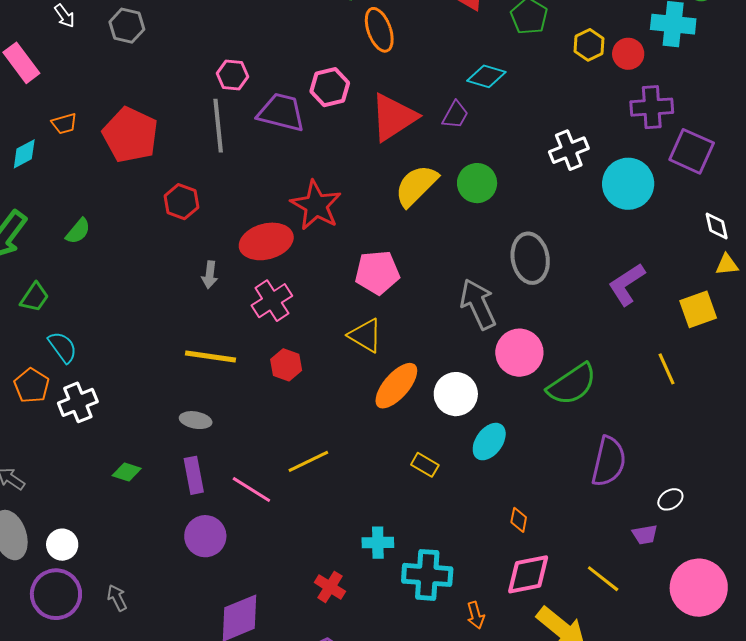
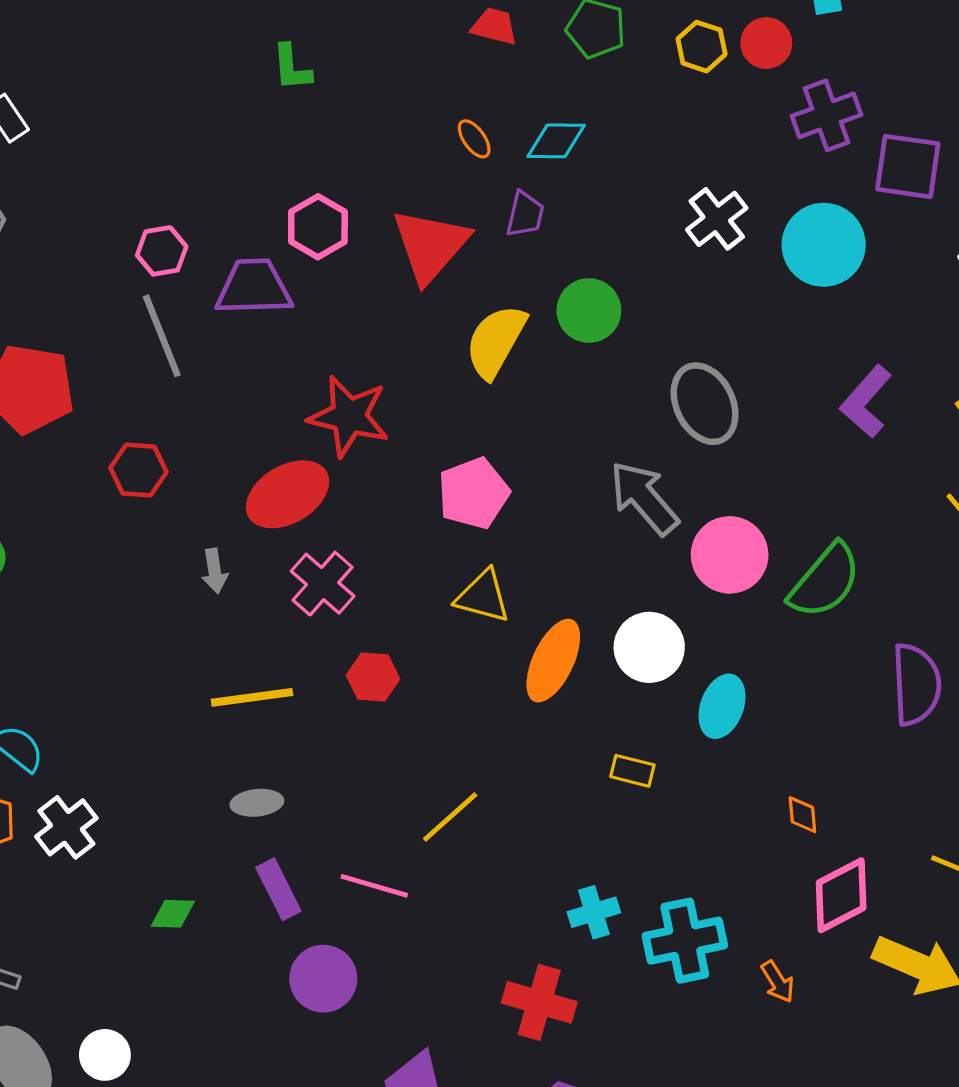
orange ellipse: (379, 30) -> (474, 139), moved, size x0.6
red cross: (330, 587) -> (539, 1002), size x1.4

